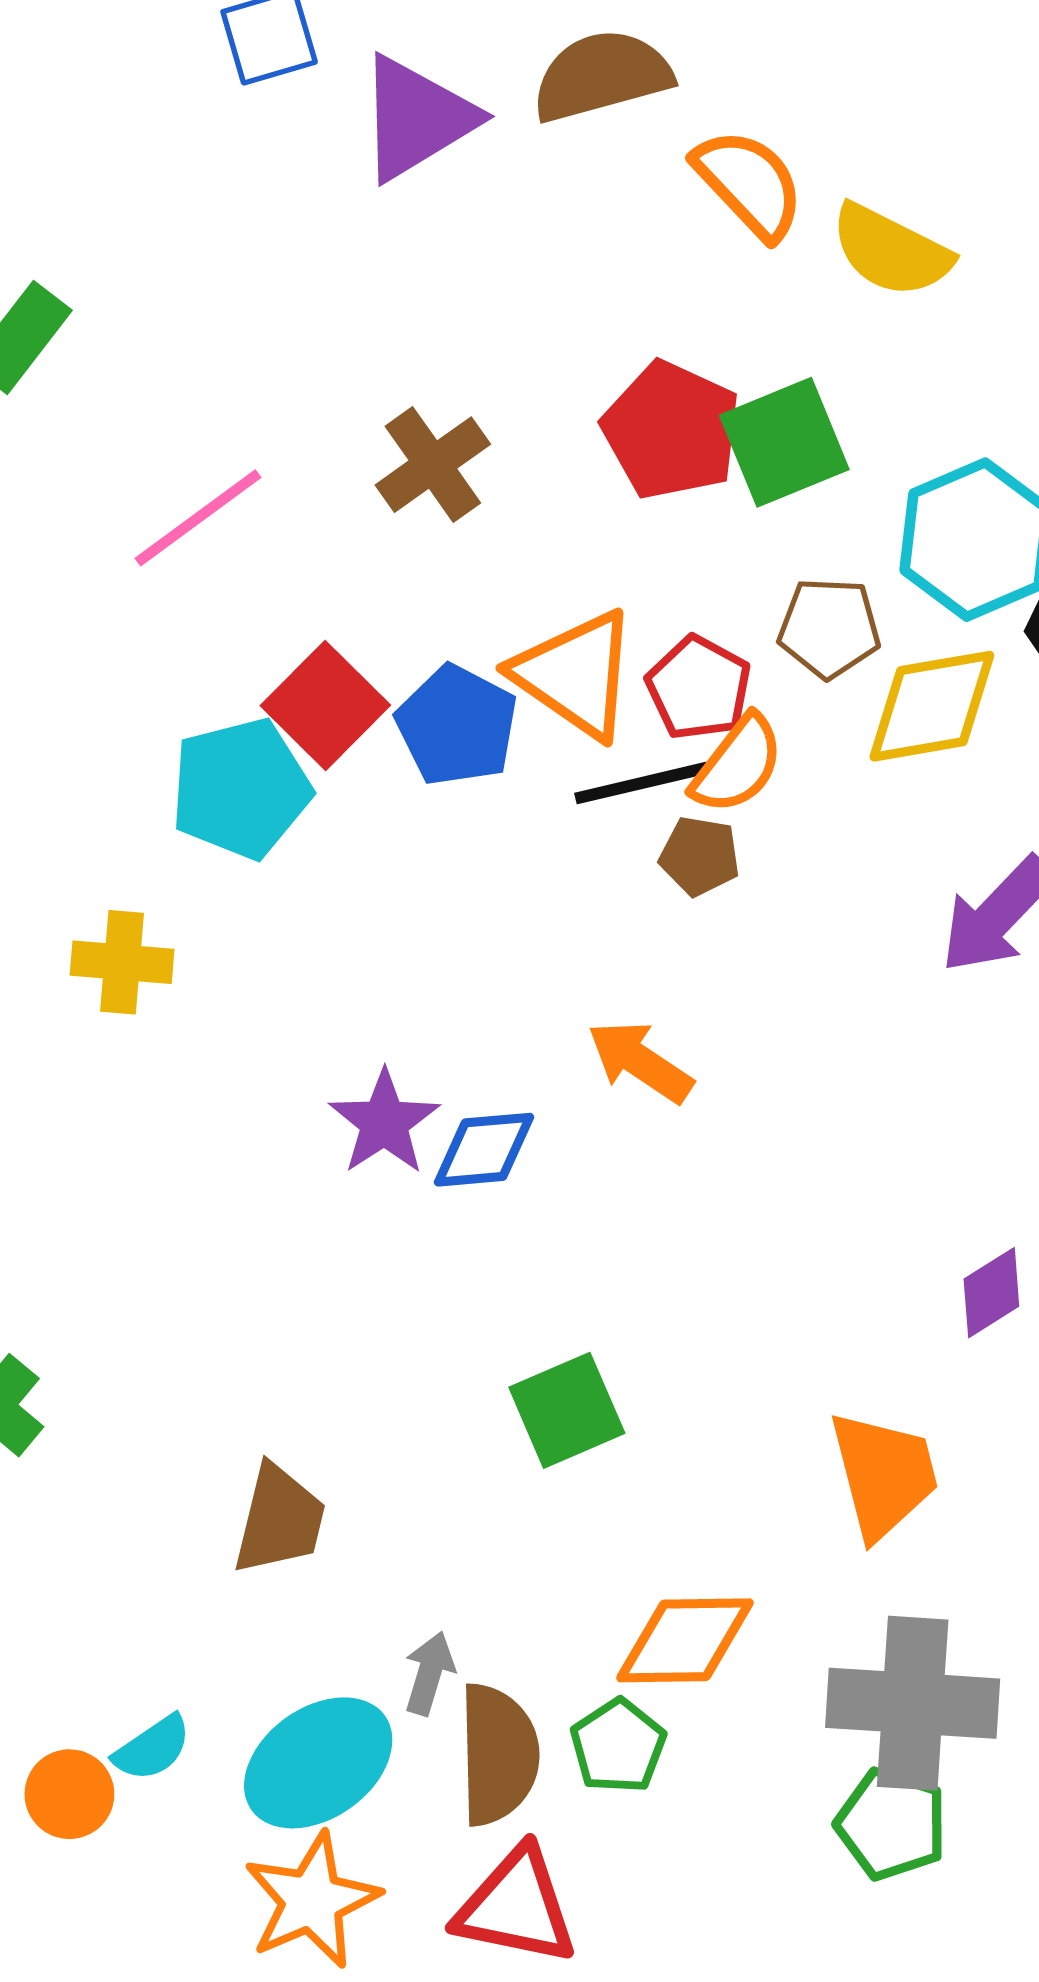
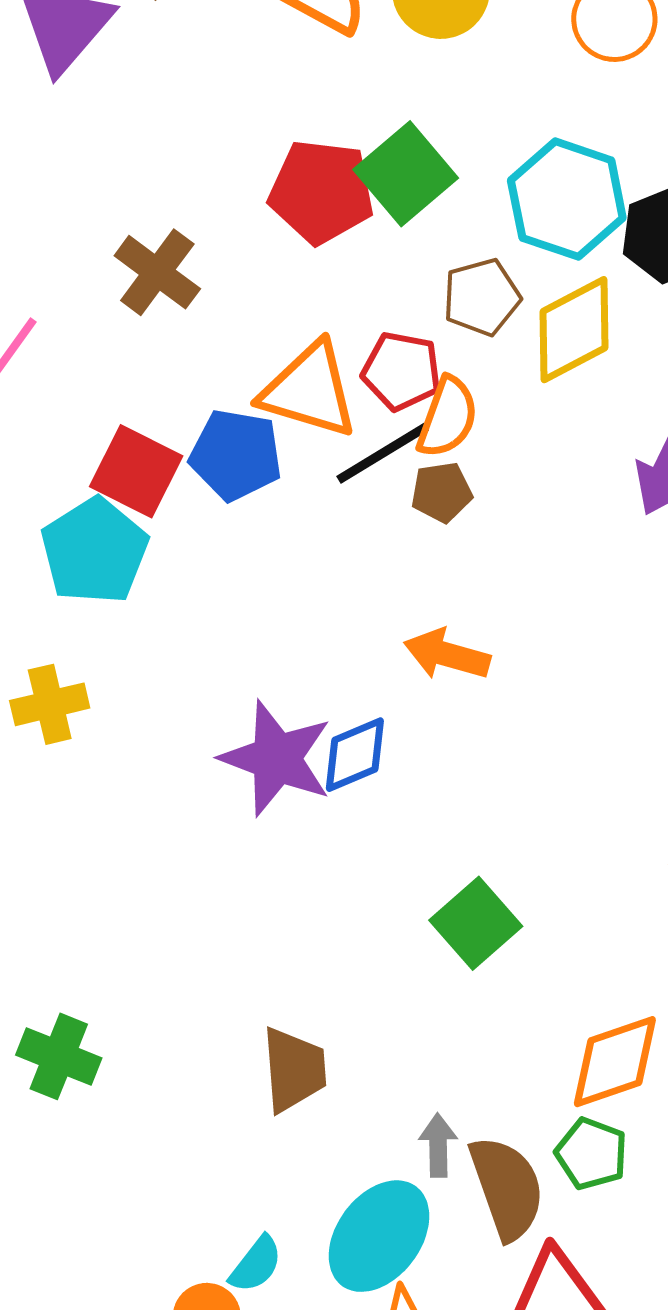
purple star: (384, 1122) -> (276, 758), size x1.4

